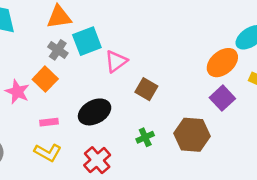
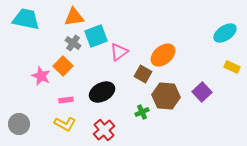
orange ellipse: (222, 63) -> (163, 55), moved
purple square: (222, 98) -> (202, 92), moved
brown hexagon: (192, 135) -> (166, 96), moved

